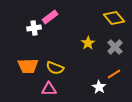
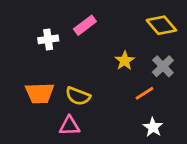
pink rectangle: (50, 17) -> (85, 25), moved
orange line: (114, 74) -> (144, 93), moved
white star: (99, 87) -> (153, 127), moved

